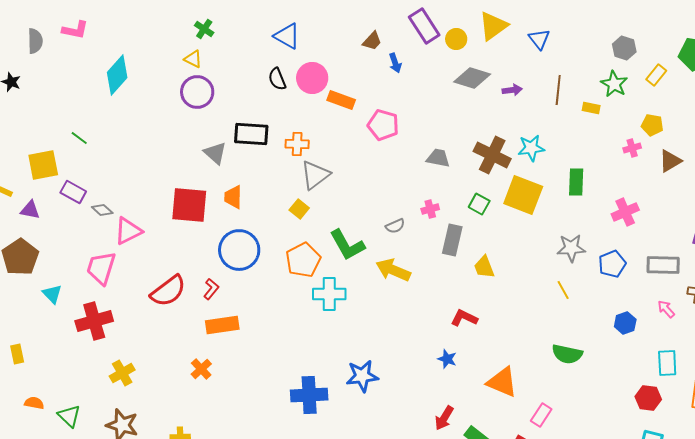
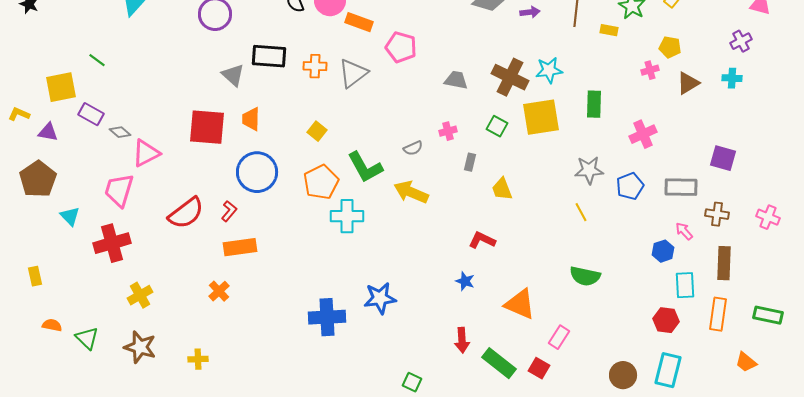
gray triangle: (315, 175) -> (353, 73), moved
yellow square: (523, 195) -> (541, 117), turned -30
gray rectangle: (452, 240) -> (470, 162), size x0.6
blue hexagon: (625, 323) -> (663, 251), moved
red arrow: (444, 418) -> (462, 340), turned -35

